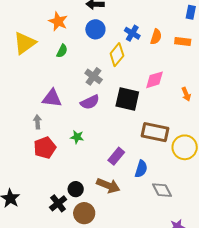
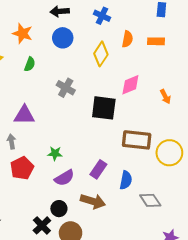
blue cross: (132, 33) -> (102, 16), moved
yellow diamond: (117, 55) -> (101, 54), moved
purple semicircle: (90, 102) -> (64, 178), moved

